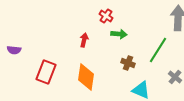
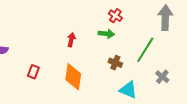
red cross: (106, 16) -> (115, 16), moved
red rectangle: (46, 72) -> (33, 72), size x0.6

